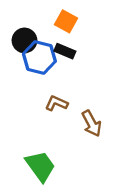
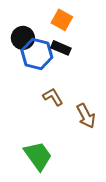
brown L-shape: (56, 103) -> (53, 97), turned 35

